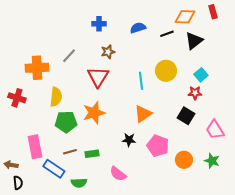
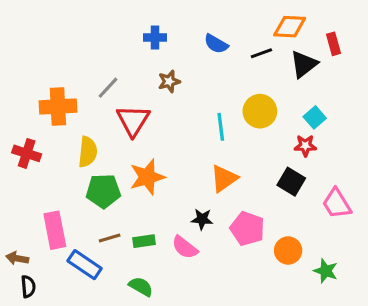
red rectangle: (213, 12) -> (333, 44), moved
blue semicircle: (138, 28) -> (216, 44), turned -133
red triangle: (98, 77) -> (133, 121), moved
green star: (212, 161) -> (326, 271), moved
pink semicircle: (118, 174) -> (185, 247), moved
green semicircle: (79, 183) -> (141, 287), moved, turned -147

